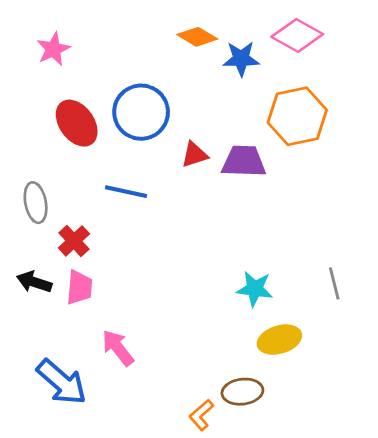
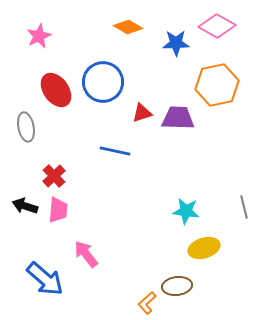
orange diamond: (197, 37) -> (128, 27), moved
blue line: (126, 192) -> (115, 151), moved
gray ellipse: (36, 203) -> (26, 127), moved

